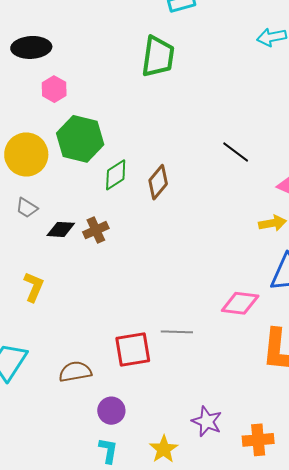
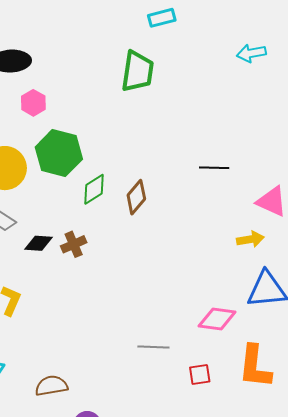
black line: (236, 152) -> (214, 168), turned -36
red square: (133, 349) -> (200, 374), moved, size x0.6

